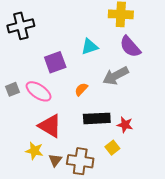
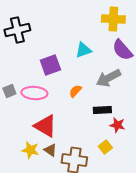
pink ellipse: (39, 91) -> (34, 93), turned -30
black rectangle: (97, 118) -> (102, 110), moved, size x0.7
brown triangle: (55, 160) -> (50, 150), moved, turned -32

